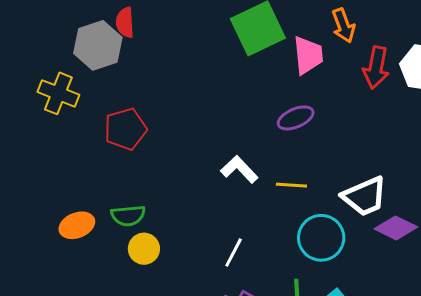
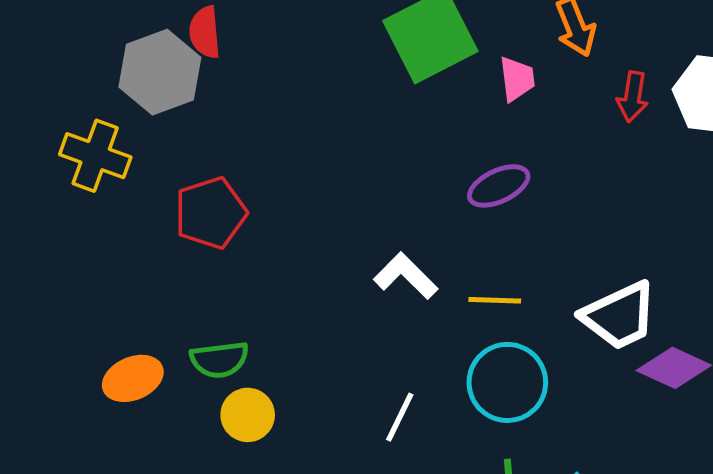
pink trapezoid: (308, 55) -> (517, 79), size x0.7
red arrow: (376, 68) -> (633, 97), size x0.7
cyan circle: (321, 238) -> (507, 382), moved

